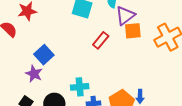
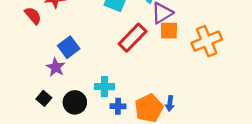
red rectangle: (101, 40) -> (133, 38), size x1.5

